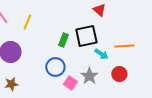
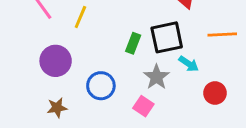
orange line: (124, 46) -> (222, 35), moved
blue circle: (55, 67) -> (101, 86), moved
gray star: (89, 76) -> (156, 77), moved

